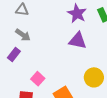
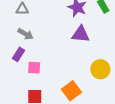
pink square: (38, 79) -> (34, 68), moved, turned -32

